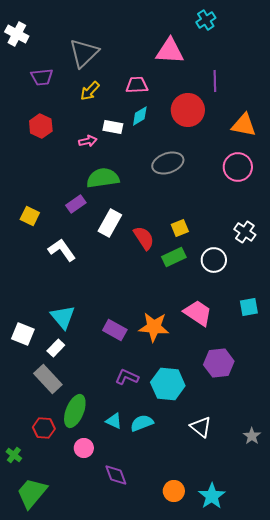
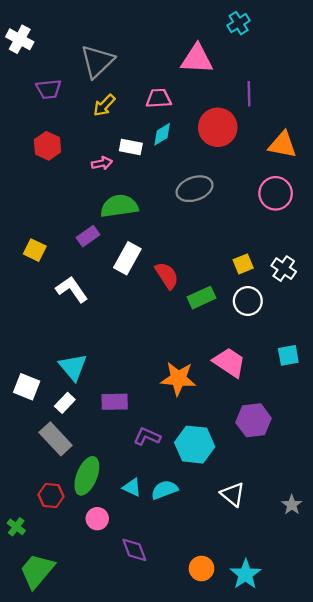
yellow square: (180, 228) -> (243, 264), moved
purple rectangle: (115, 330) -> (115, 402), moved, turned -30

